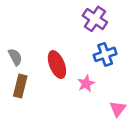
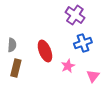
gray semicircle: (15, 57) -> (12, 45), turned 32
pink triangle: (118, 109) -> (93, 76), moved

